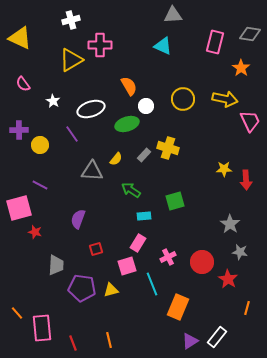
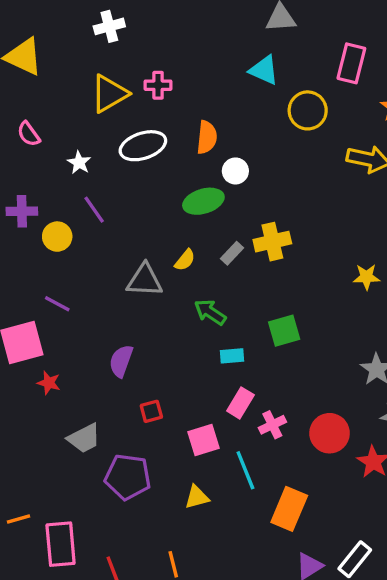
pink cross: (100, 45) -> (158, 85), moved, size x0.7
orange semicircle: (129, 86) -> (207, 137), turned 36
yellow circle: (183, 99) -> (308, 110), moved
white ellipse: (91, 109) -> (143, 146), moved
purple line: (72, 134) -> (94, 210), moved
yellow cross: (168, 148) -> (272, 242), turned -30
pink rectangle: (138, 243) -> (240, 403), moved
gray trapezoid: (56, 265) -> (84, 438), turned 60
yellow triangle: (111, 290) -> (197, 497), moved
orange line: (17, 313) -> (19, 519), turned -64

